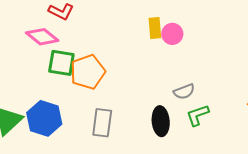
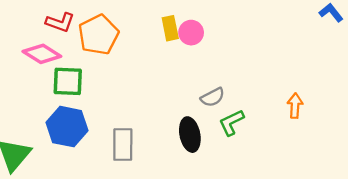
orange pentagon: (88, 72) -> (98, 35), moved
blue hexagon: (44, 118) -> (67, 127), moved

